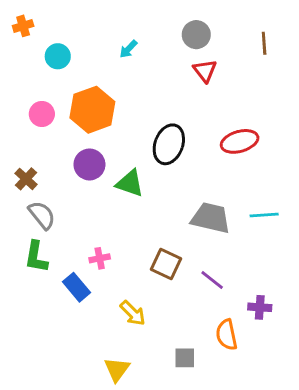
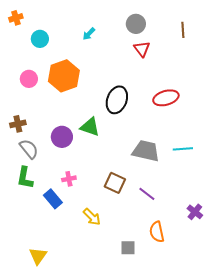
purple circle: (89, 164) -> (62, 137), moved
brown cross: (26, 179) -> (18, 124), turned 35
purple cross: (260, 307) -> (195, 212), moved, turned 35
yellow triangle: (117, 369) -> (38, 256), moved

